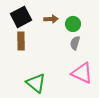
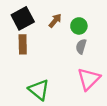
brown arrow: (51, 19) -> (55, 21), turned -48
pink triangle: (82, 73) -> (89, 79), turned 50

